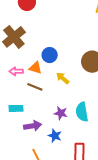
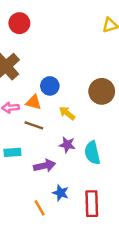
purple star: (61, 113) -> (67, 145), moved
purple arrow: (33, 126) -> (45, 166), moved
blue star: (55, 136) -> (61, 193), moved

